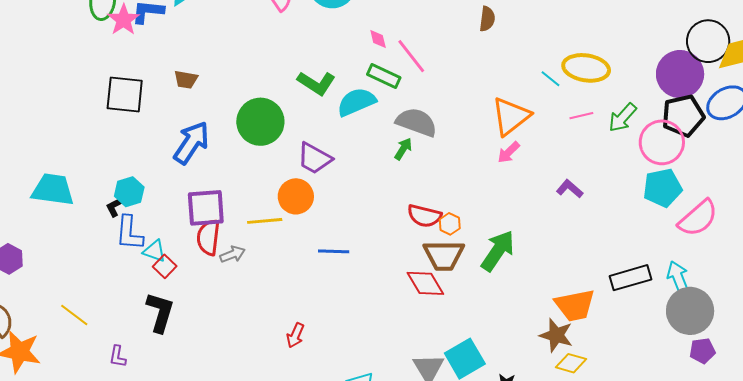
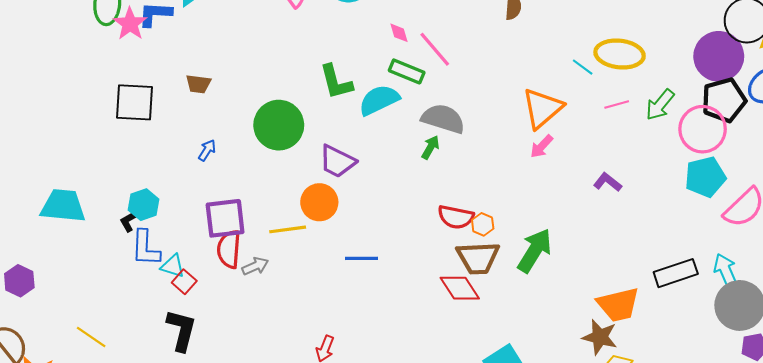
green L-shape: (316, 83) -> (336, 82), turned 45
blue arrow: (191, 143) -> (207, 150), size x0.5

